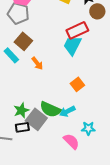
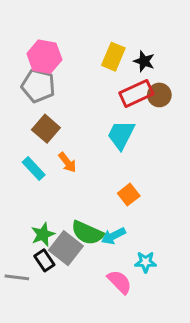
brown circle: (97, 11) -> (159, 95), moved
red rectangle: (77, 30) -> (136, 93), moved
cyan rectangle: (11, 55) -> (34, 169), moved
black rectangle: (22, 127) -> (44, 260), turned 64

